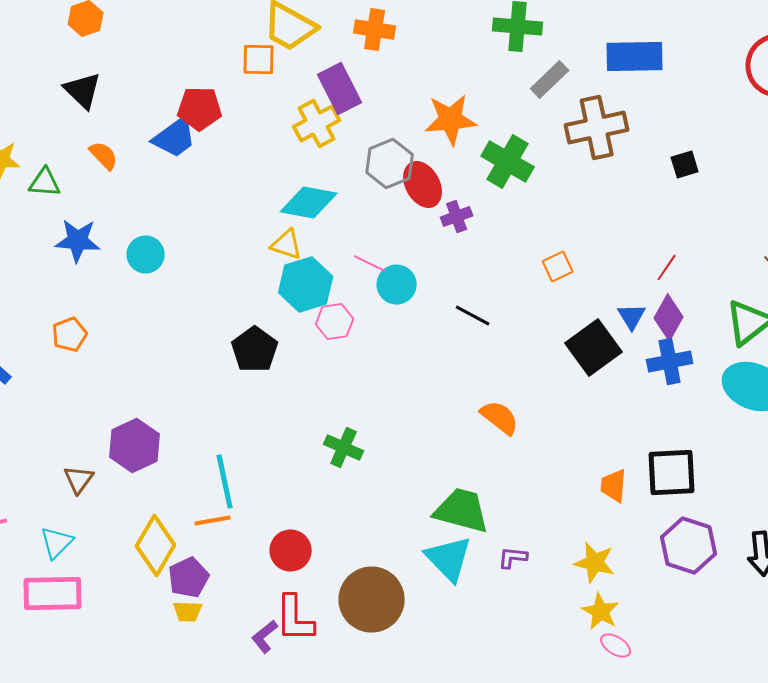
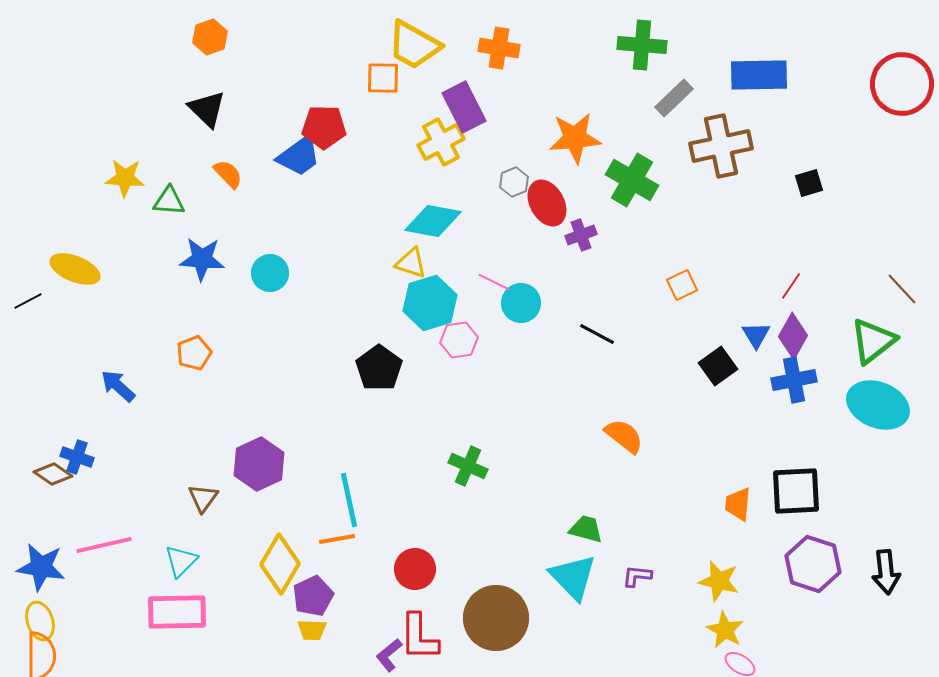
gray hexagon: (390, 164) -> (514, 182), size x0.6
black square: (594, 348) -> (718, 366), size x0.7
green trapezoid: (462, 510) -> (586, 529), size x0.6

